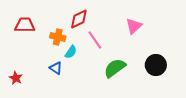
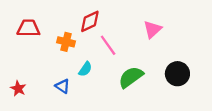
cyan semicircle: (71, 52) -> (85, 69), moved
blue triangle: (56, 68) -> (63, 86), moved

